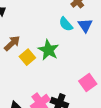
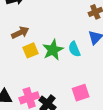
cyan semicircle: (66, 24) -> (74, 49), moved

